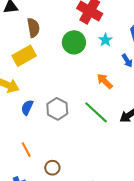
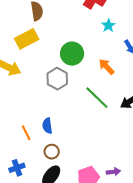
green circle: (74, 42) -> (72, 54), moved
blue semicircle: (27, 107) -> (47, 126), moved, turned -35
gray hexagon: (57, 109) -> (57, 79), moved

